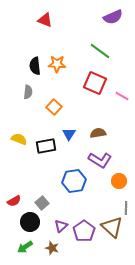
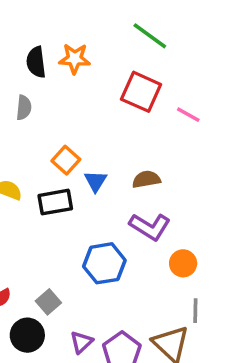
orange square: (54, 107) -> (66, 160), moved

